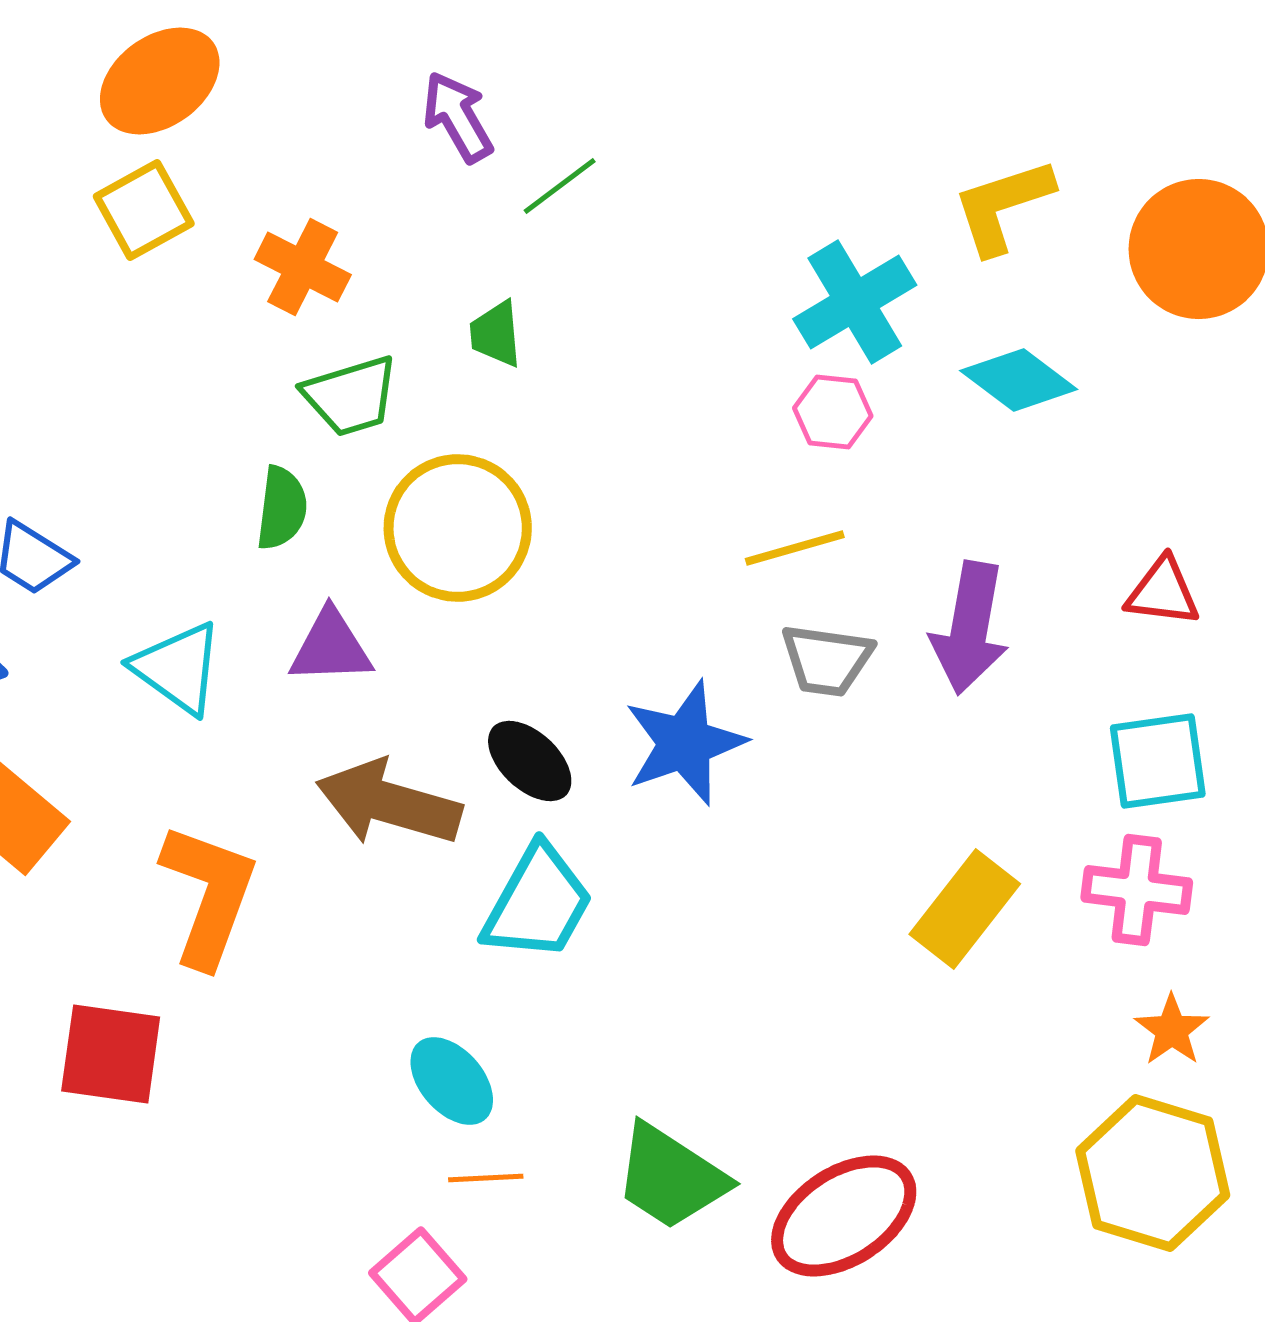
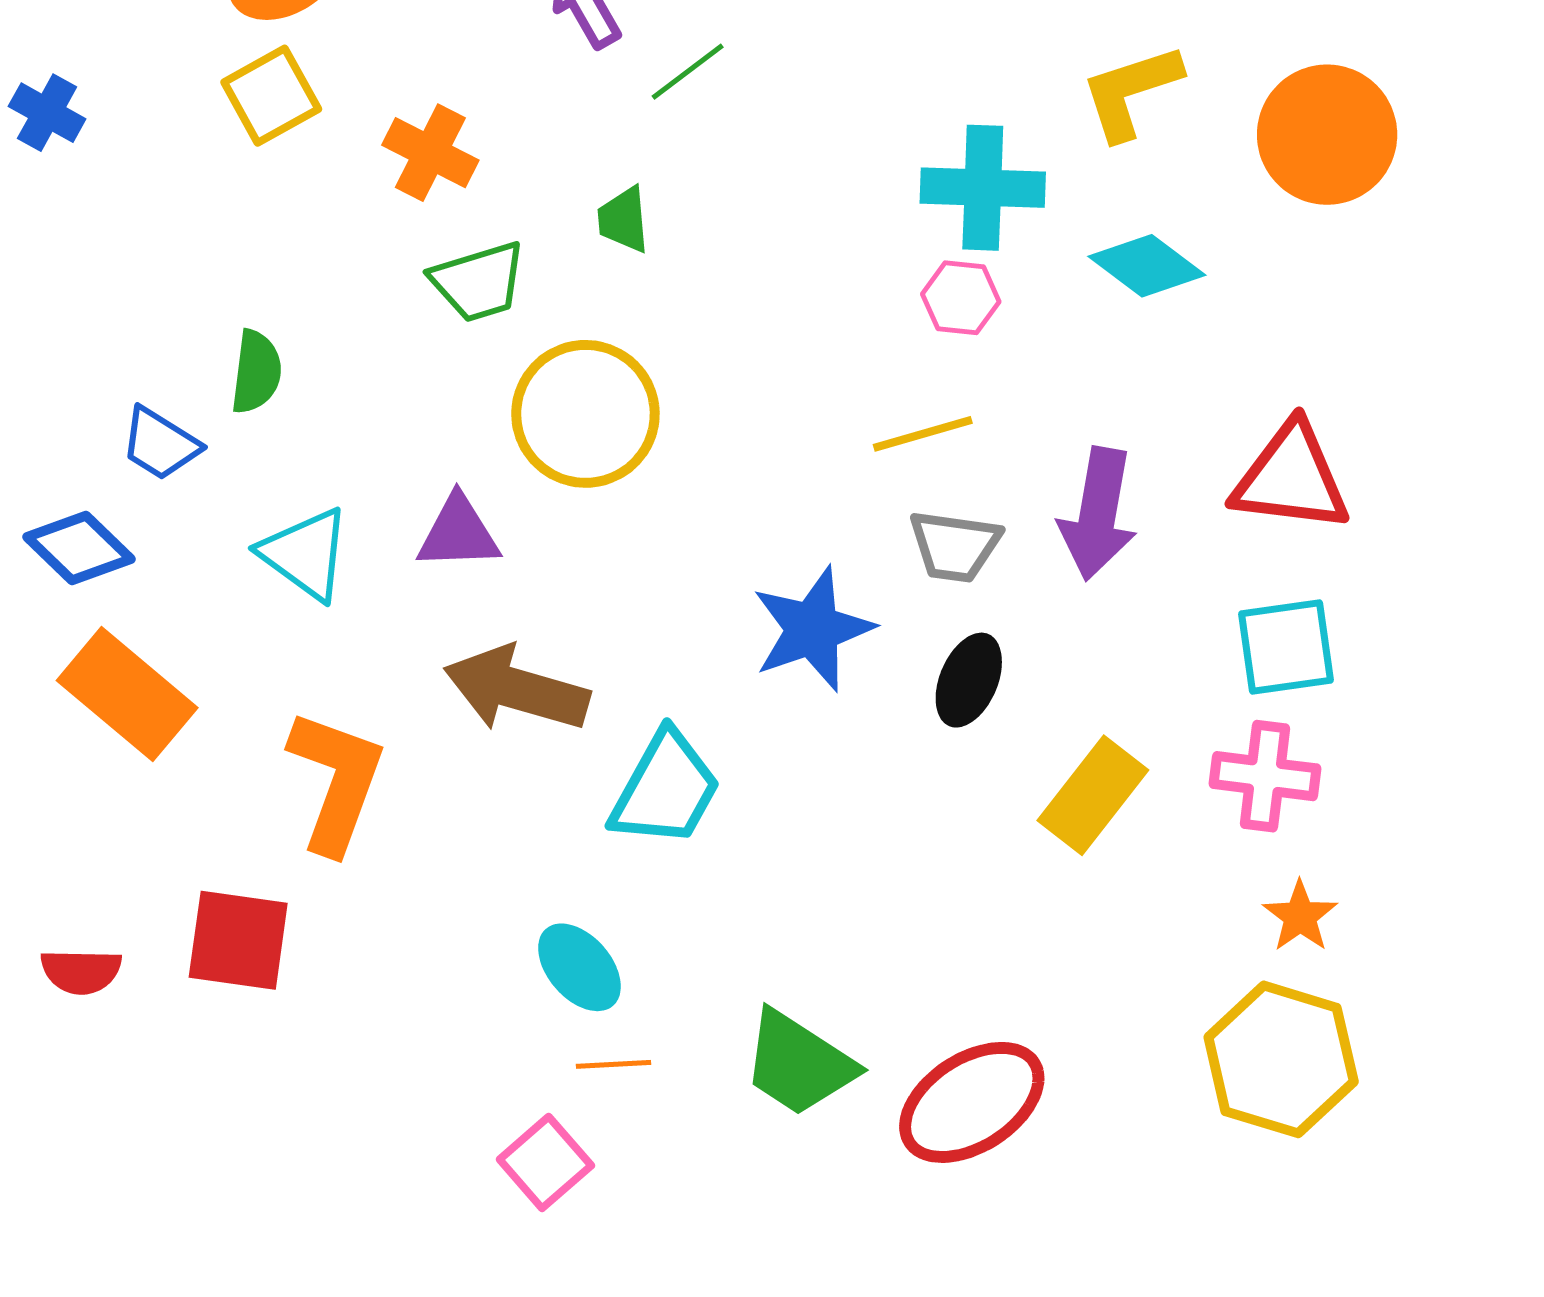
cyan cross: (855, 302) -> (983, 188), turned 33
green semicircle: (282, 508) -> (256, 372), moved
red triangle: (1163, 592) -> (1291, 478), size x1.6
black ellipse: (530, 761) -> (969, 680), moved, turned 70

